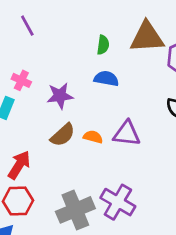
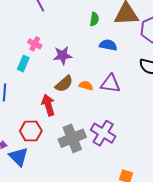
blue semicircle: (106, 79) -> (108, 45), moved
red arrow: (19, 165) -> (48, 105), moved, turned -50

